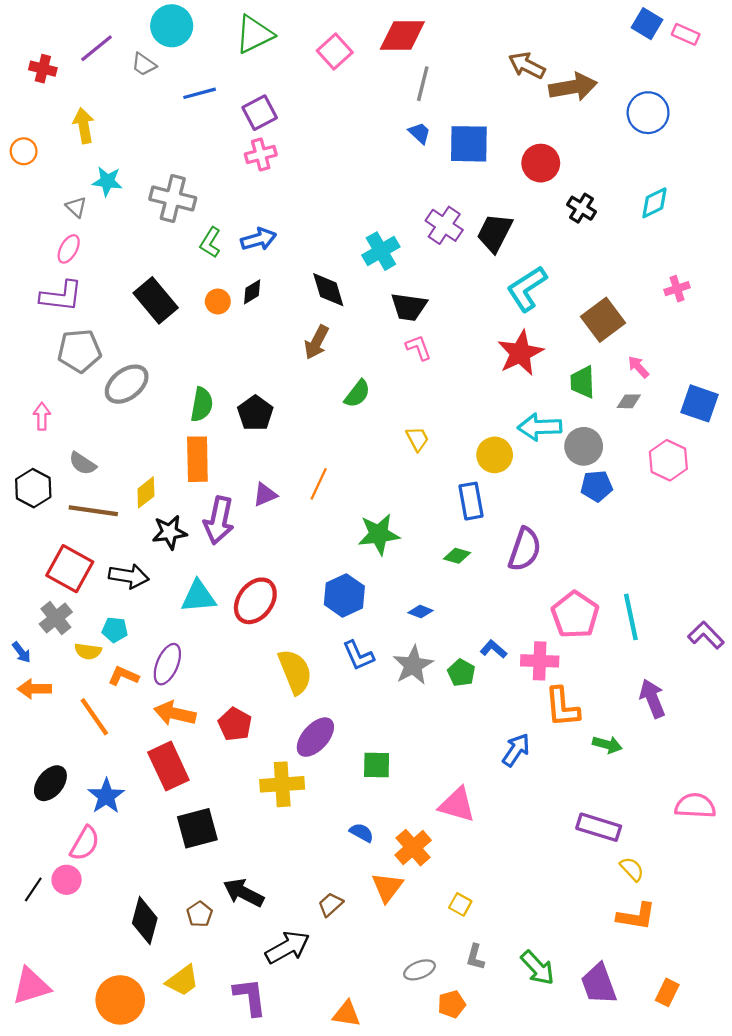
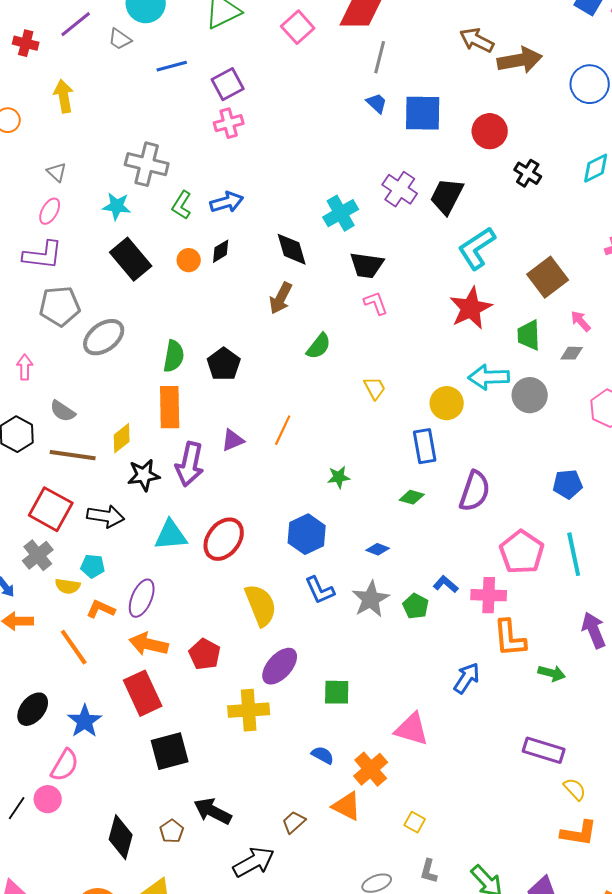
cyan star: (107, 181) -> (117, 206), moved
blue pentagon: (597, 486) -> (568, 484), moved
green star: (379, 534) -> (339, 477), size x0.6
orange triangle: (387, 887) -> (347, 806), turned -40

